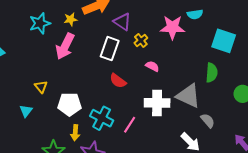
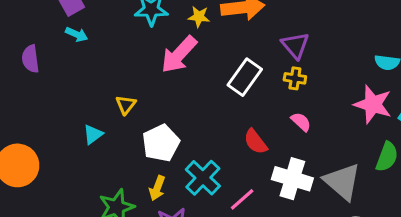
purple triangle: (122, 22) -> (295, 45), moved
pink star: (172, 27) -> (373, 104), moved
yellow cross: (141, 40) -> (295, 78), turned 32
red semicircle: (118, 81) -> (255, 142), moved
white pentagon: (69, 104) -> (161, 143), turned 30

